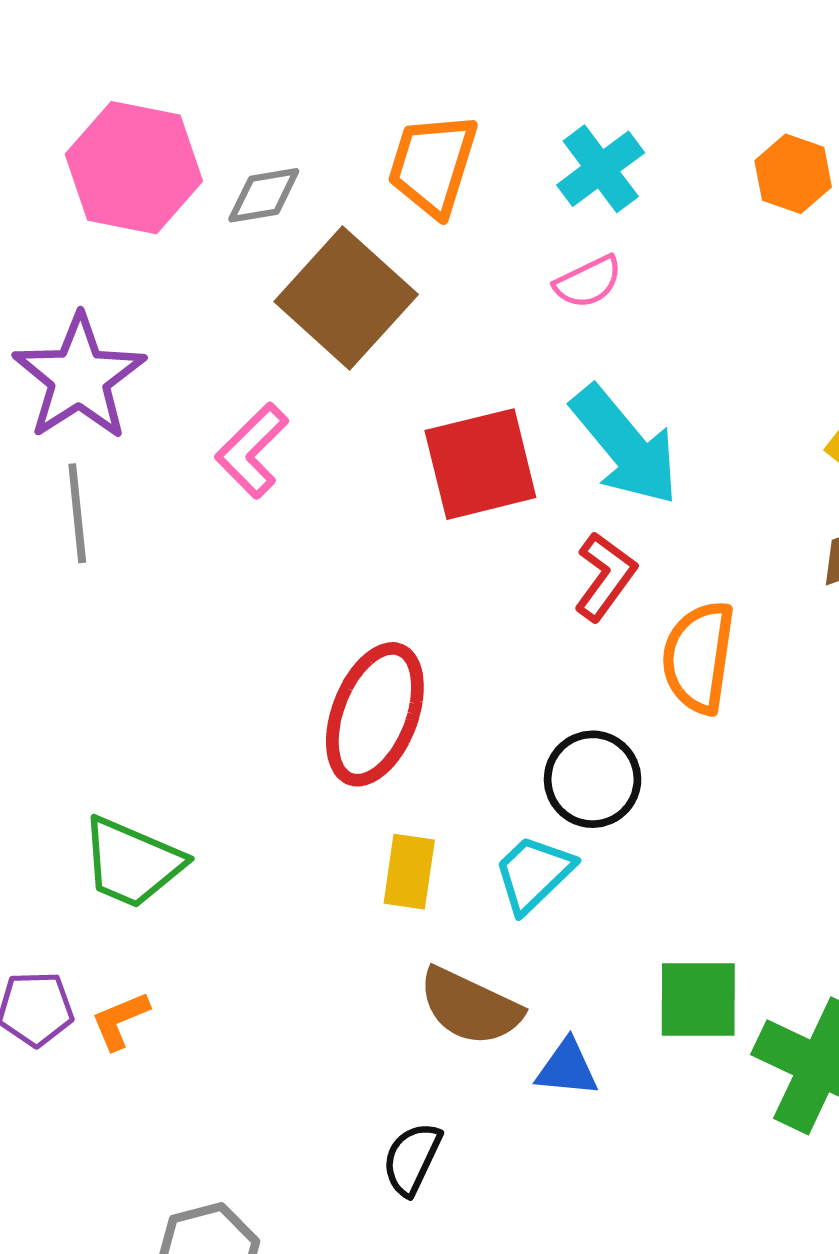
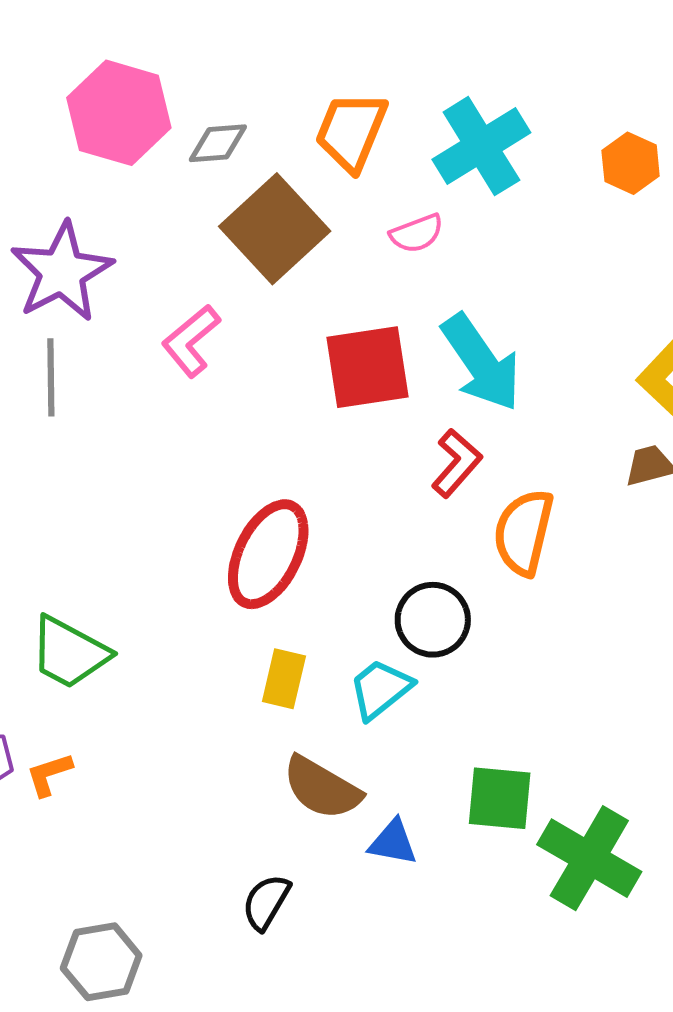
cyan cross: (601, 169) -> (481, 146), size x1.4
pink semicircle: (588, 282) -> (417, 233), moved

